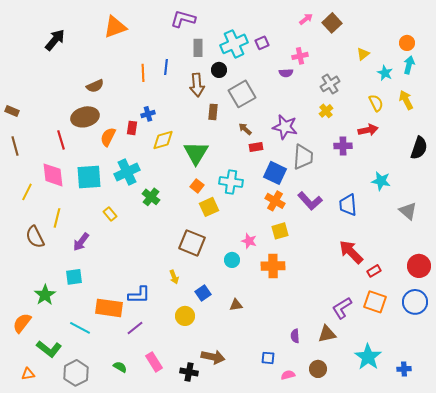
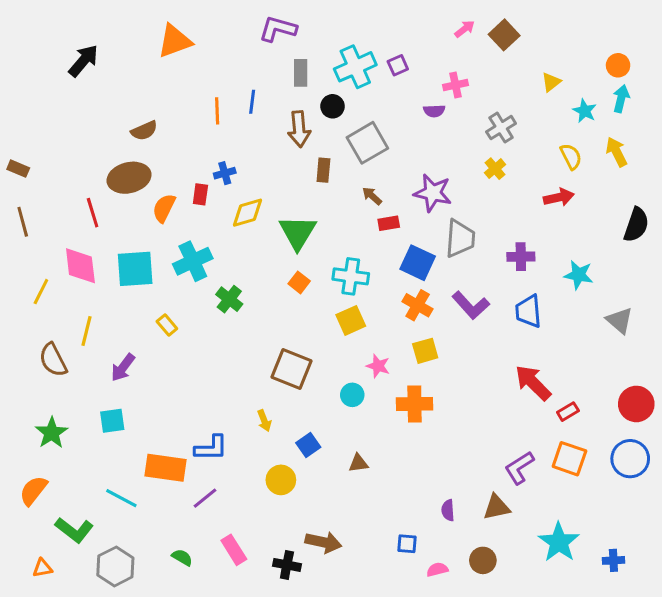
purple cross: (343, 146) -> (521, 257), moved
yellow square: (209, 207) -> (351, 320), moved
green star: (45, 295) -> (52, 433), moved

